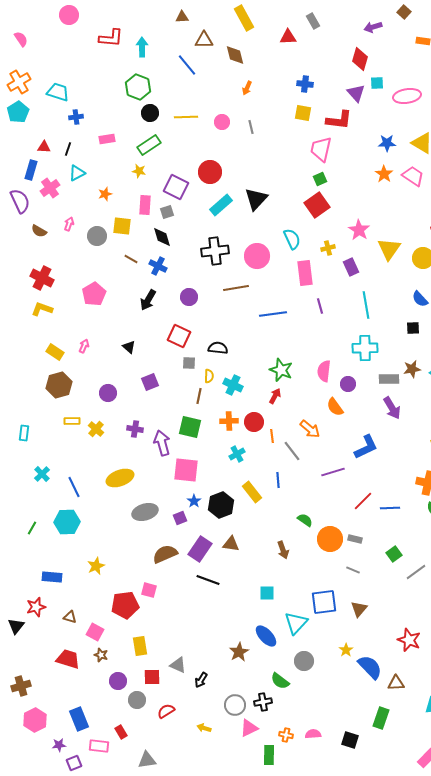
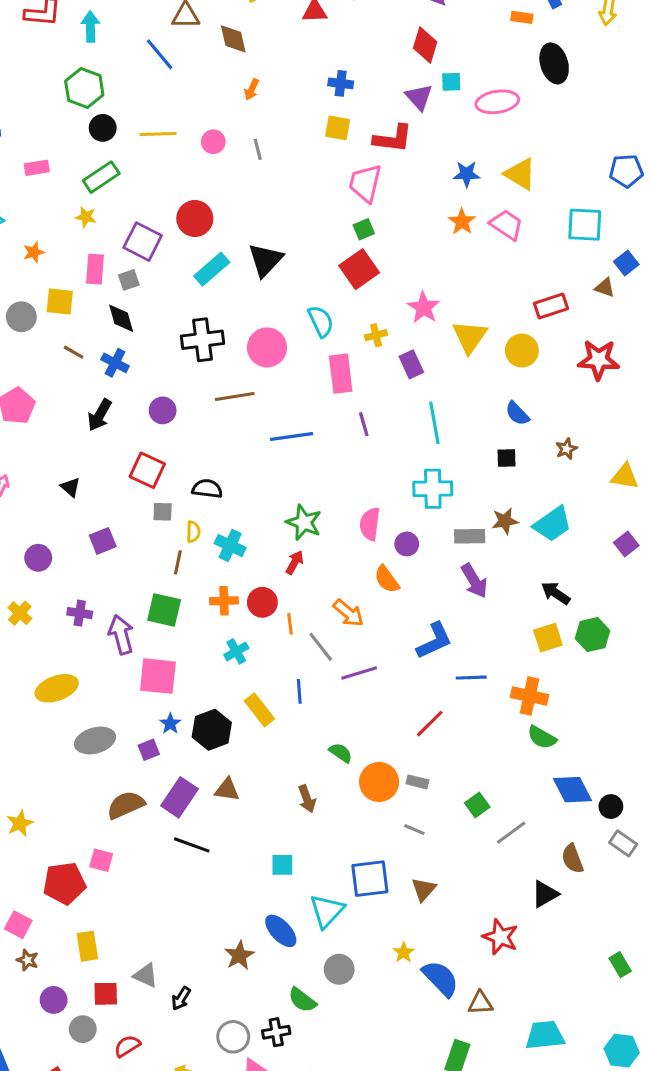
purple line: (333, 472) -> (359, 673), moved
blue line: (390, 508) -> (471, 678), moved

